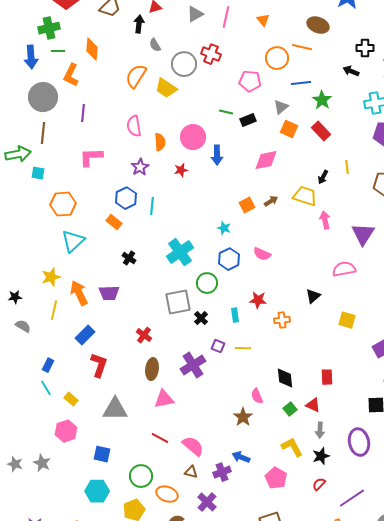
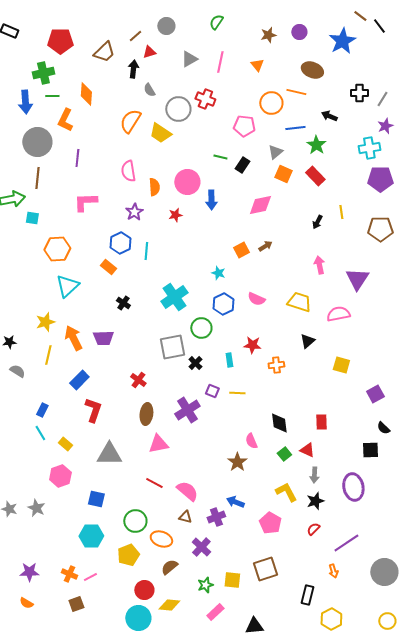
black arrow: (351, 71) -> (329, 116), moved
black rectangle: (248, 120) -> (242, 165), turned -35
yellow trapezoid: (305, 196) -> (299, 302), moved

